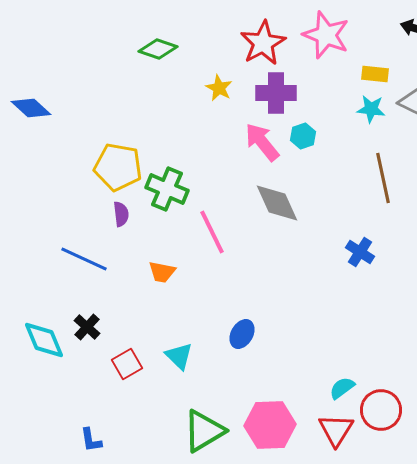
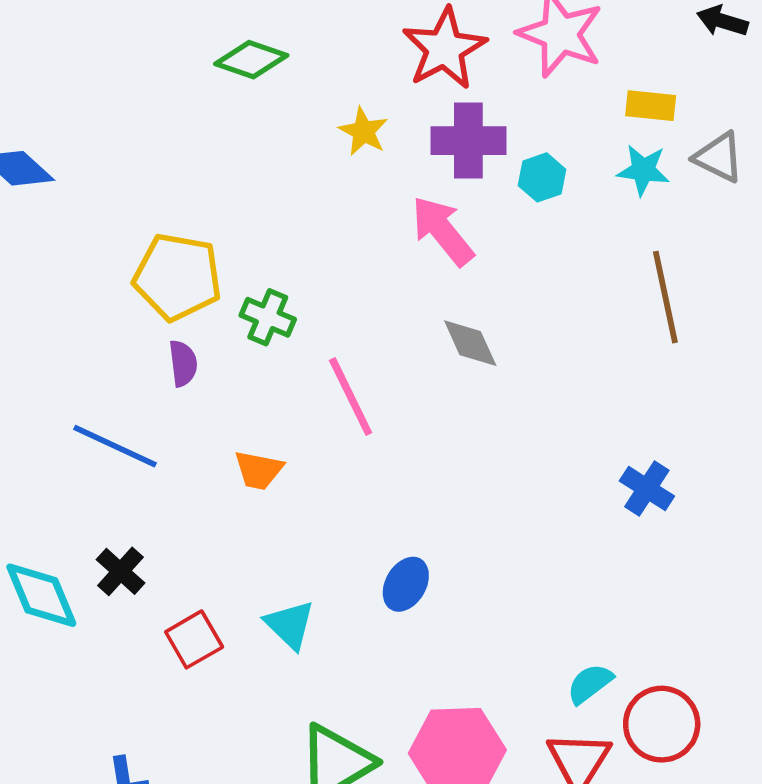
cyan hexagon: (303, 136) -> (542, 177), moved
green cross: (167, 189) -> (268, 317), size x0.7
gray diamond: (277, 203) -> (470, 343), size x0.7
blue cross: (360, 252) -> (647, 489), moved

